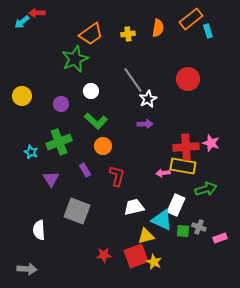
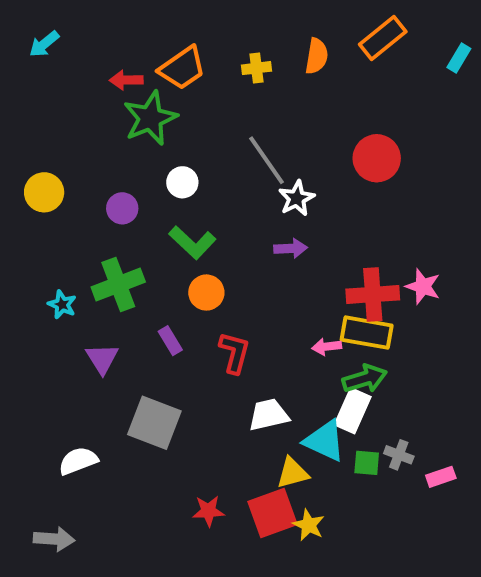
red arrow: (37, 13) -> (126, 80), moved
cyan rectangle: (208, 31) -> (459, 58), moved, turned 48
green arrow: (206, 189) -> (365, 379), moved
white semicircle: (39, 230) -> (78, 461), turned 72

